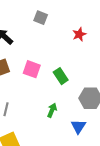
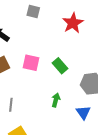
red star: (79, 34) -> (73, 23), size x1.5

